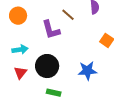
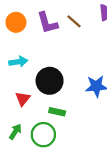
purple L-shape: (51, 30) -> (47, 23), moved
red triangle: (20, 73) -> (23, 99), moved

